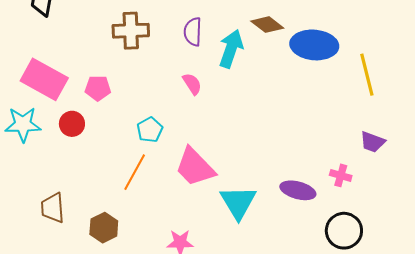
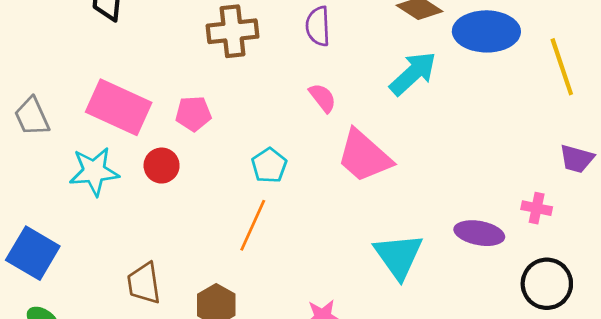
cyan arrow: (231, 49) -> (413, 73), moved, turned 33
pink trapezoid: (195, 167) -> (364, 156), moved

